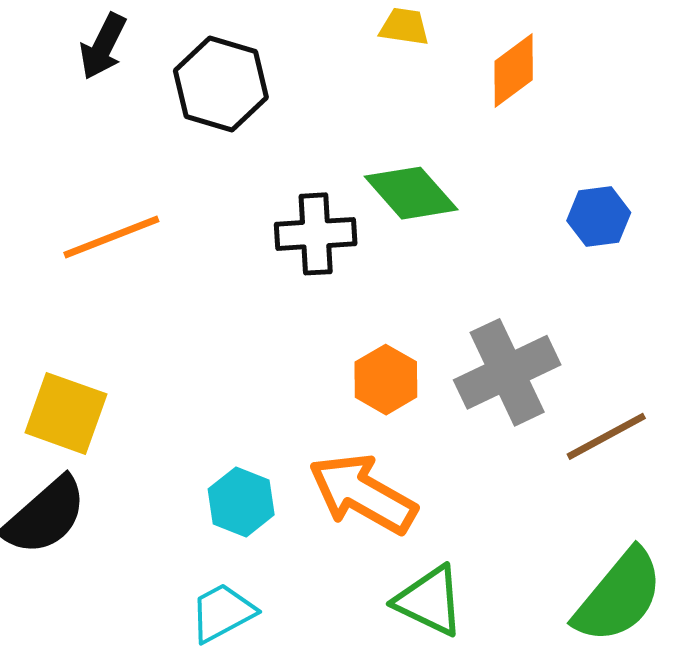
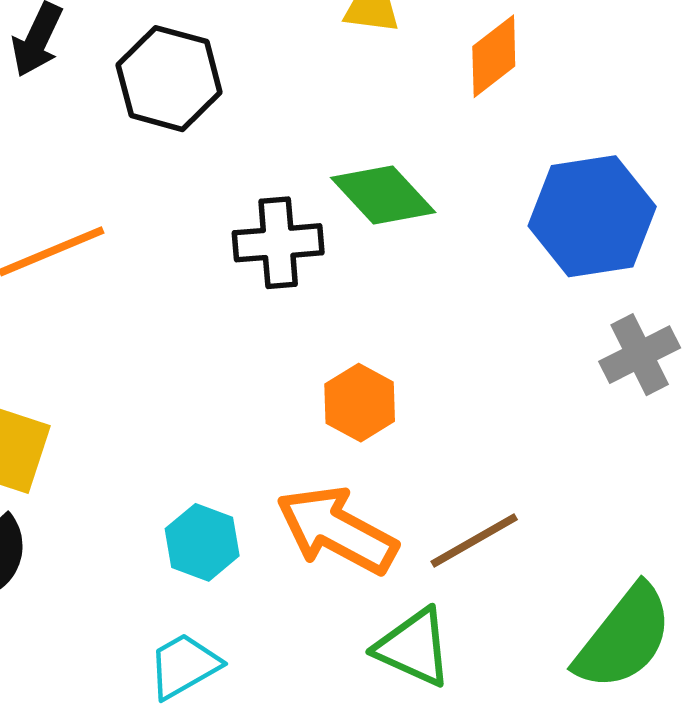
blue hexagon: (599, 217) -> (592, 216), size x1.8
gray cross: (507, 372) -> (640, 355), moved, size x0.7
brown line: (606, 436) -> (474, 541), moved

